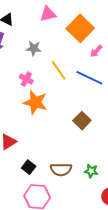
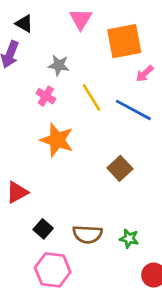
pink triangle: (48, 14) -> (81, 19), turned -48
orange square: (80, 28) -> (124, 41), turned 32
pink cross: (26, 79) -> (46, 96), moved

